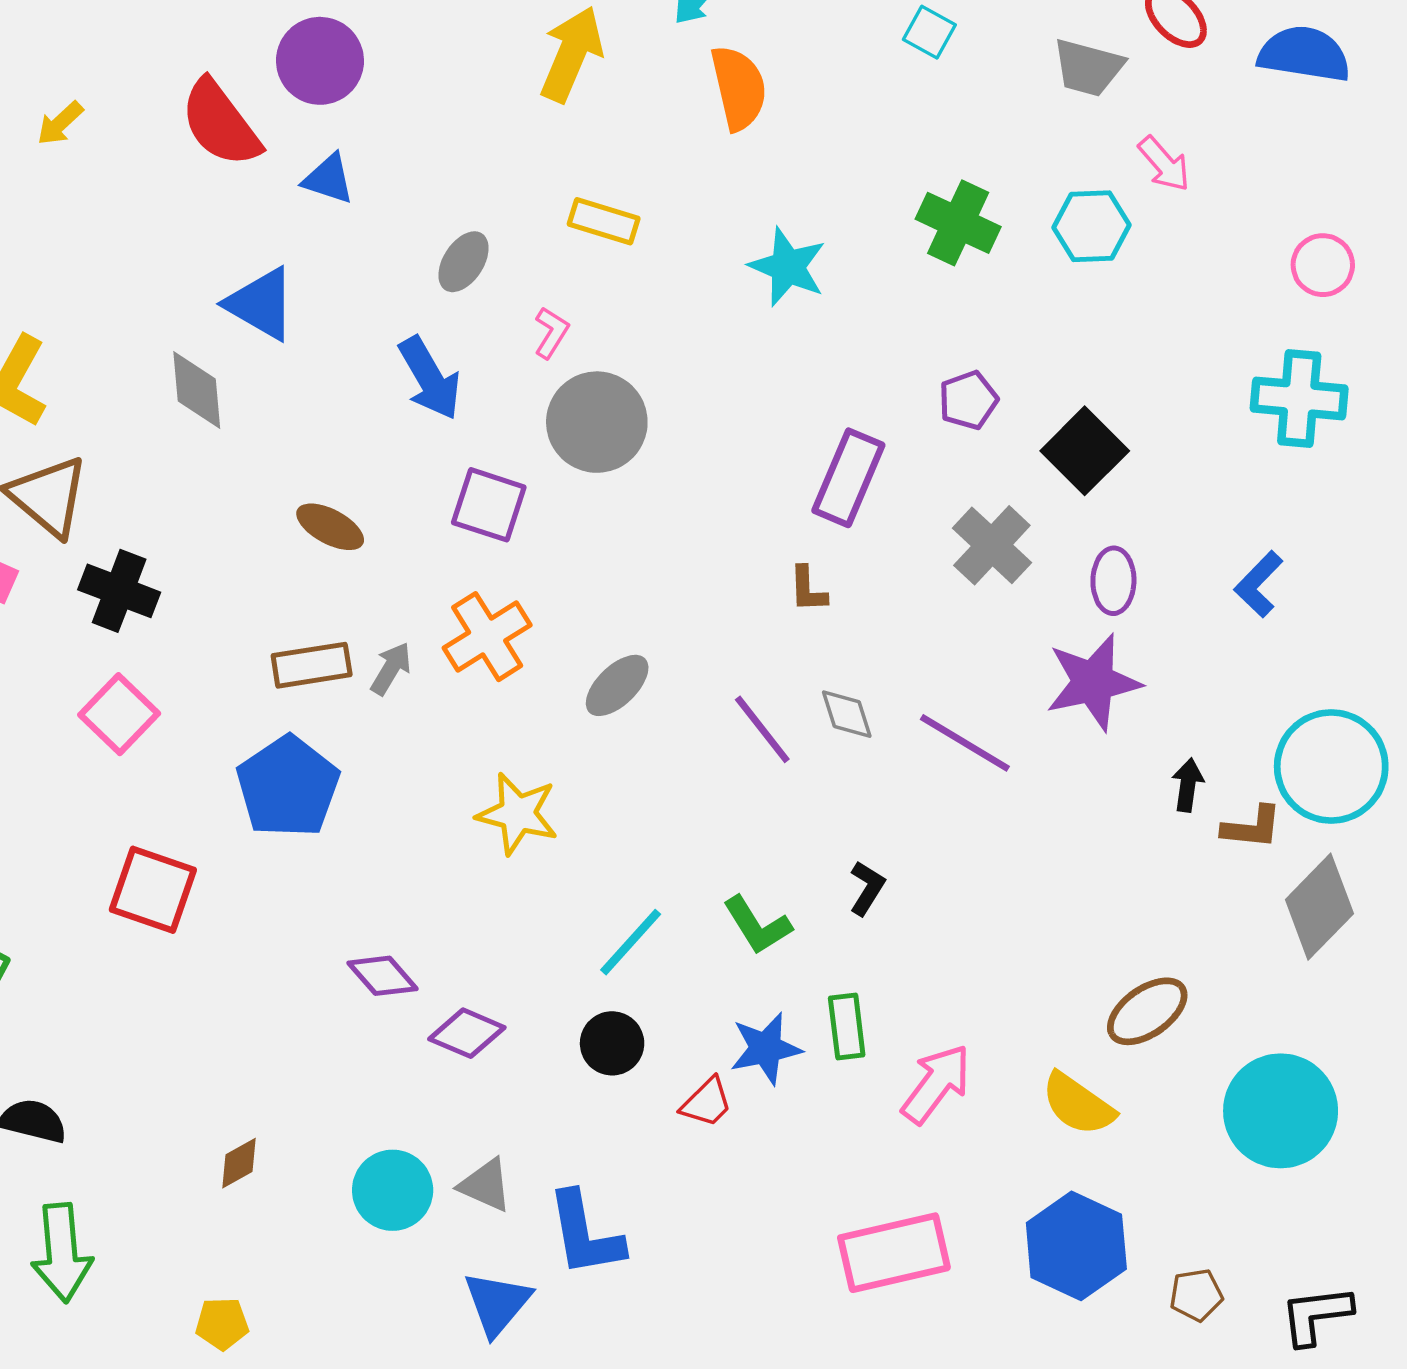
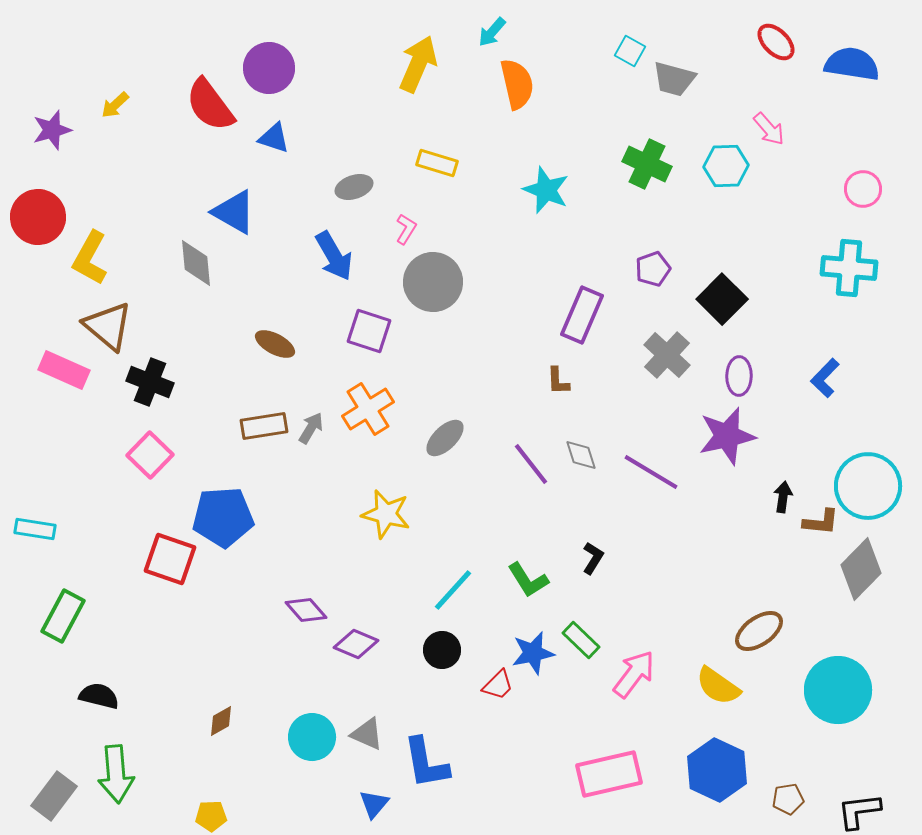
gray trapezoid: (1088, 68) -> (674, 79), moved
gray ellipse: (463, 262) -> (354, 187), turned 39
blue pentagon: (288, 787) -> (223, 517), moved, turned 30
green rectangle: (847, 1026) -> (581, 640), turned -39
blue triangle: (497, 1303) -> (374, 804), size x0.7

